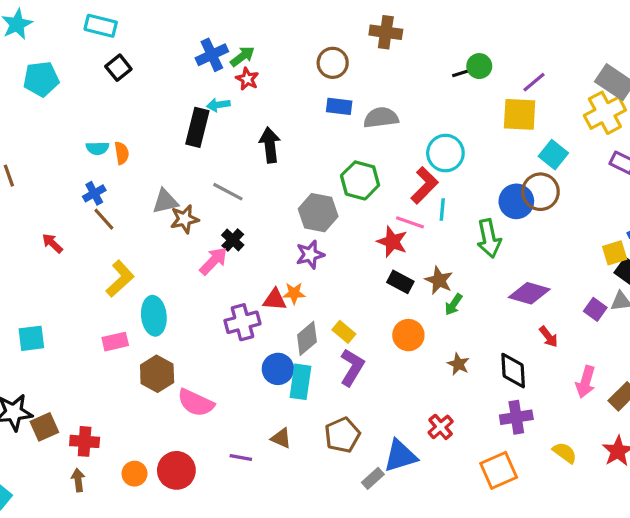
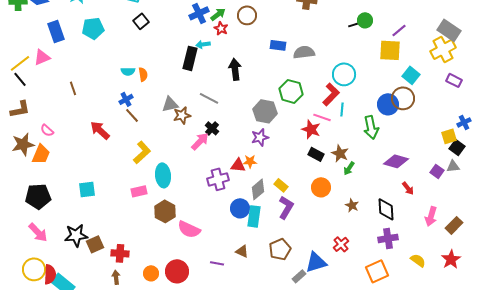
brown circle: (333, 63) -> (247, 15), moved
red arrow: (52, 243) -> (100, 130), size x1.5

